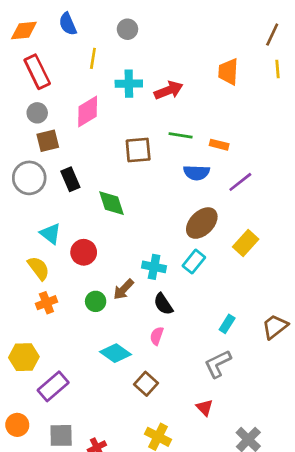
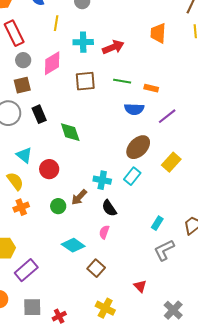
gray circle: (37, 113) -> (23, 60), moved
brown square: (138, 150) -> (85, 81), moved
gray L-shape: (218, 364) -> (164, 250), moved

